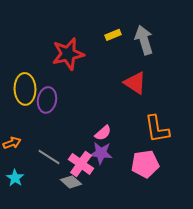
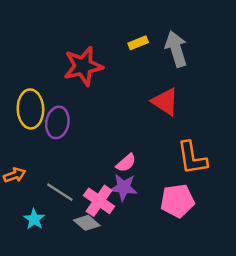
cyan star: (15, 178) -> (34, 219), moved

